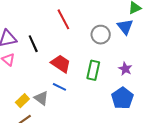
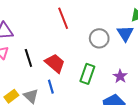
black line: (33, 44) -> (28, 58), moved
blue line: (59, 87) -> (51, 87), turned 40

